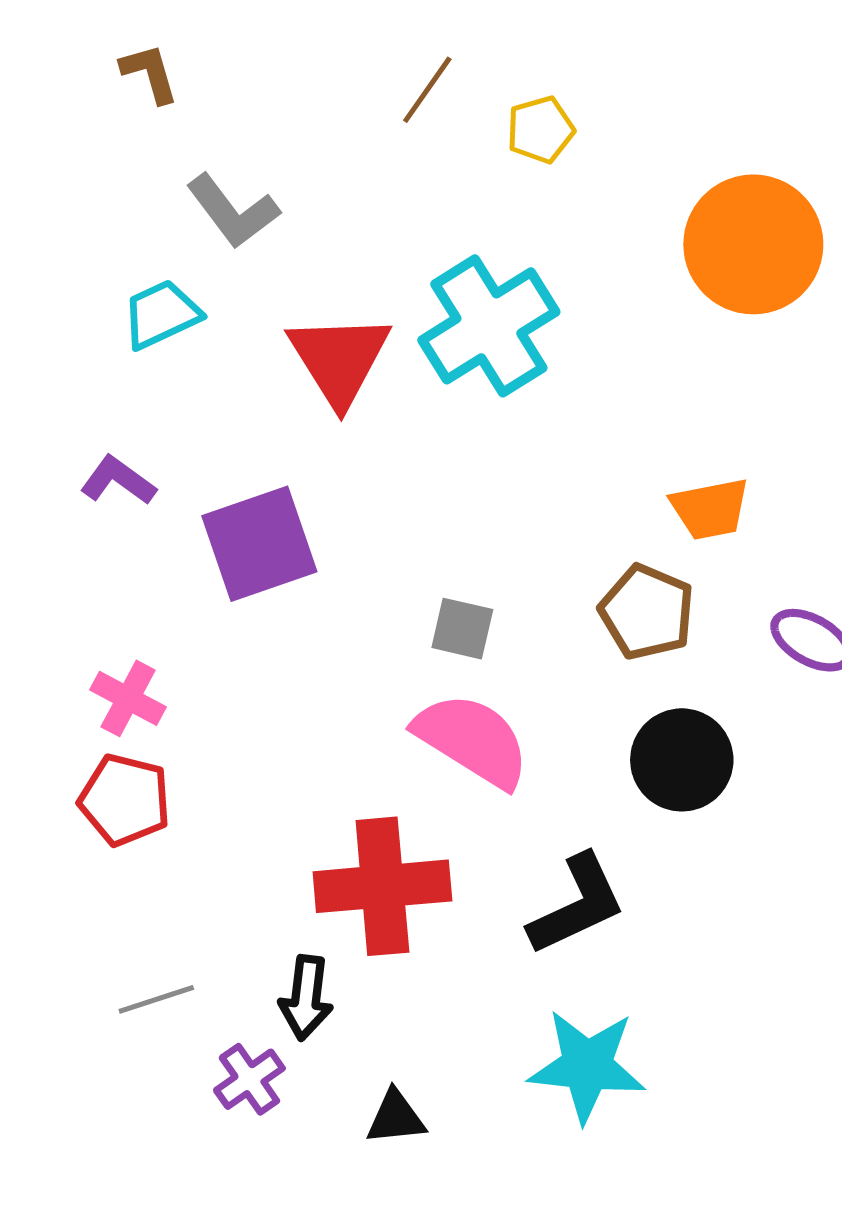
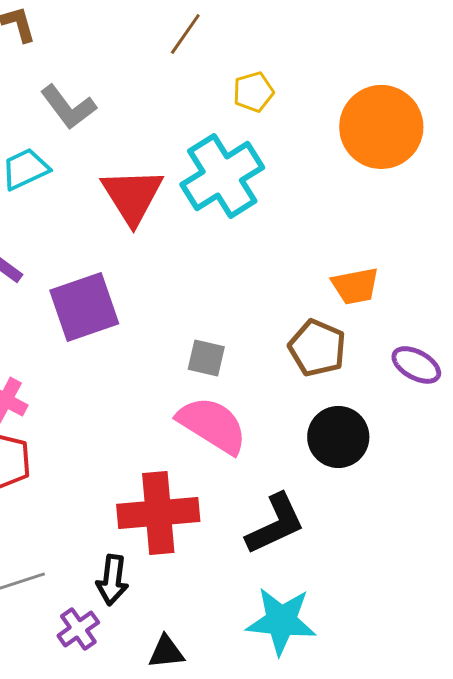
yellow pentagon: (540, 130) -> (253, 92), moved

